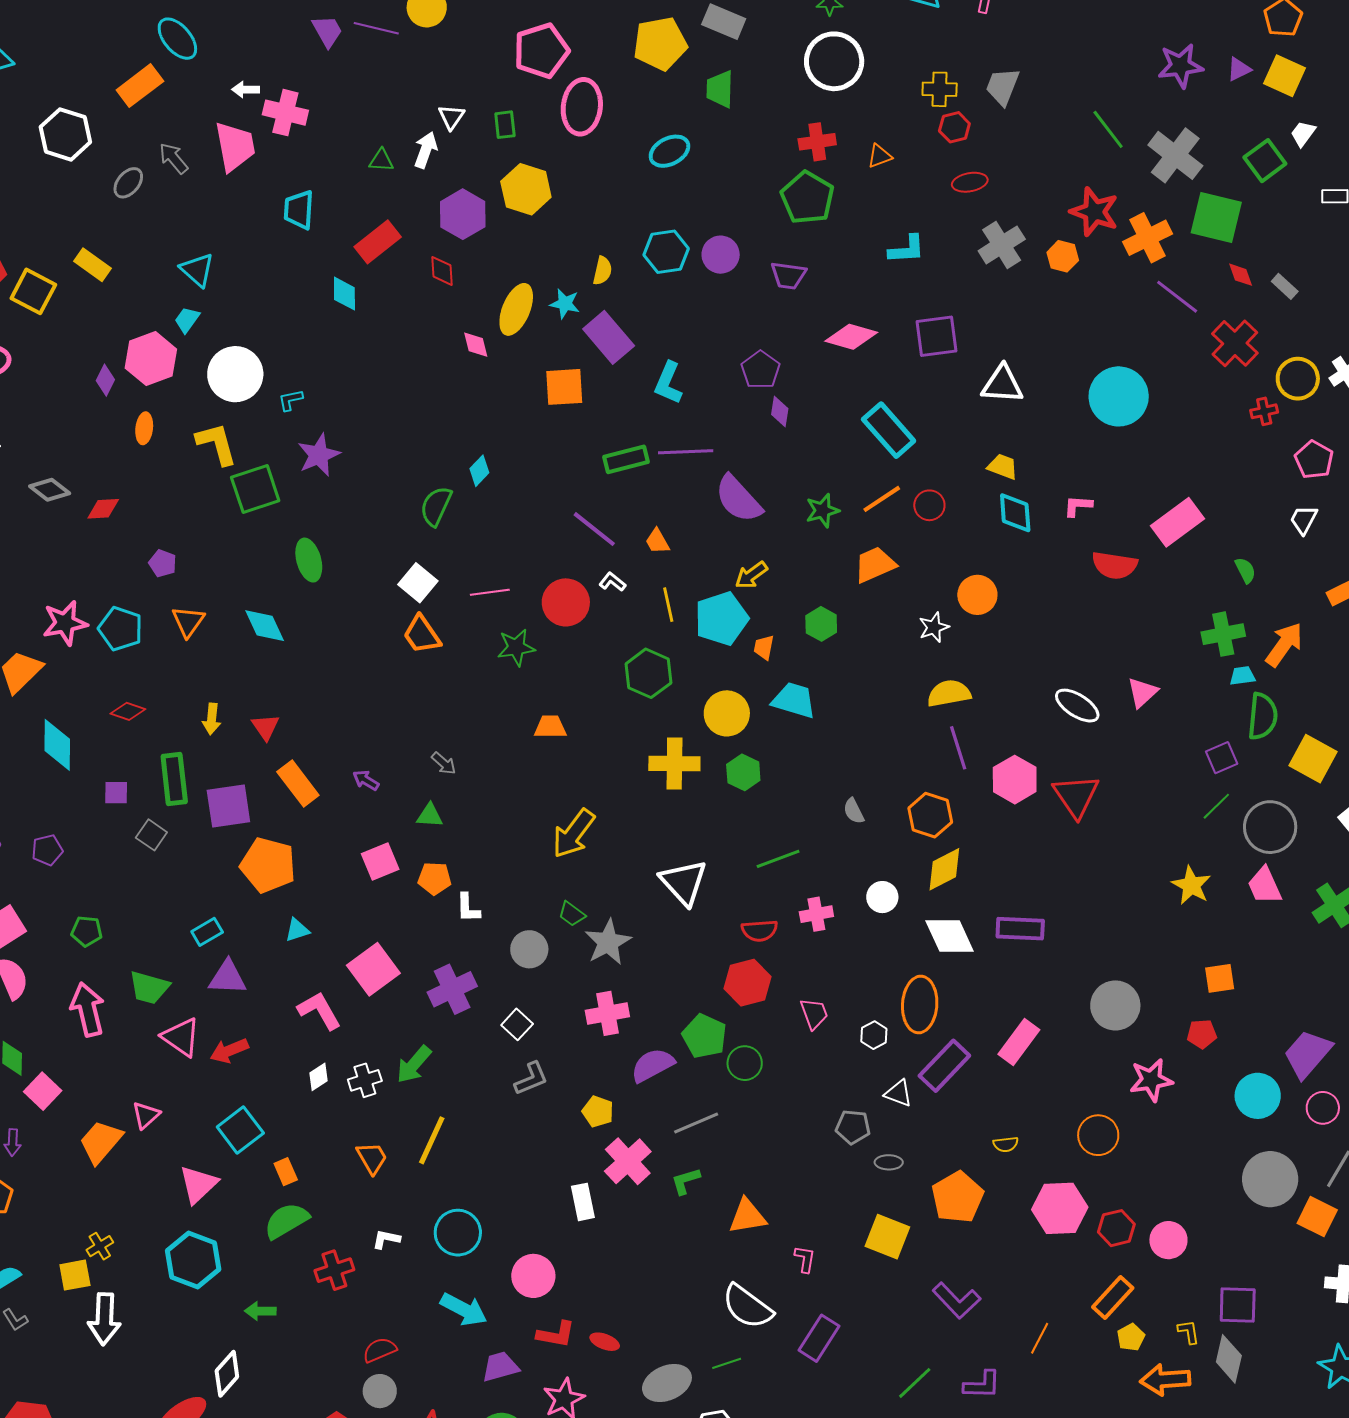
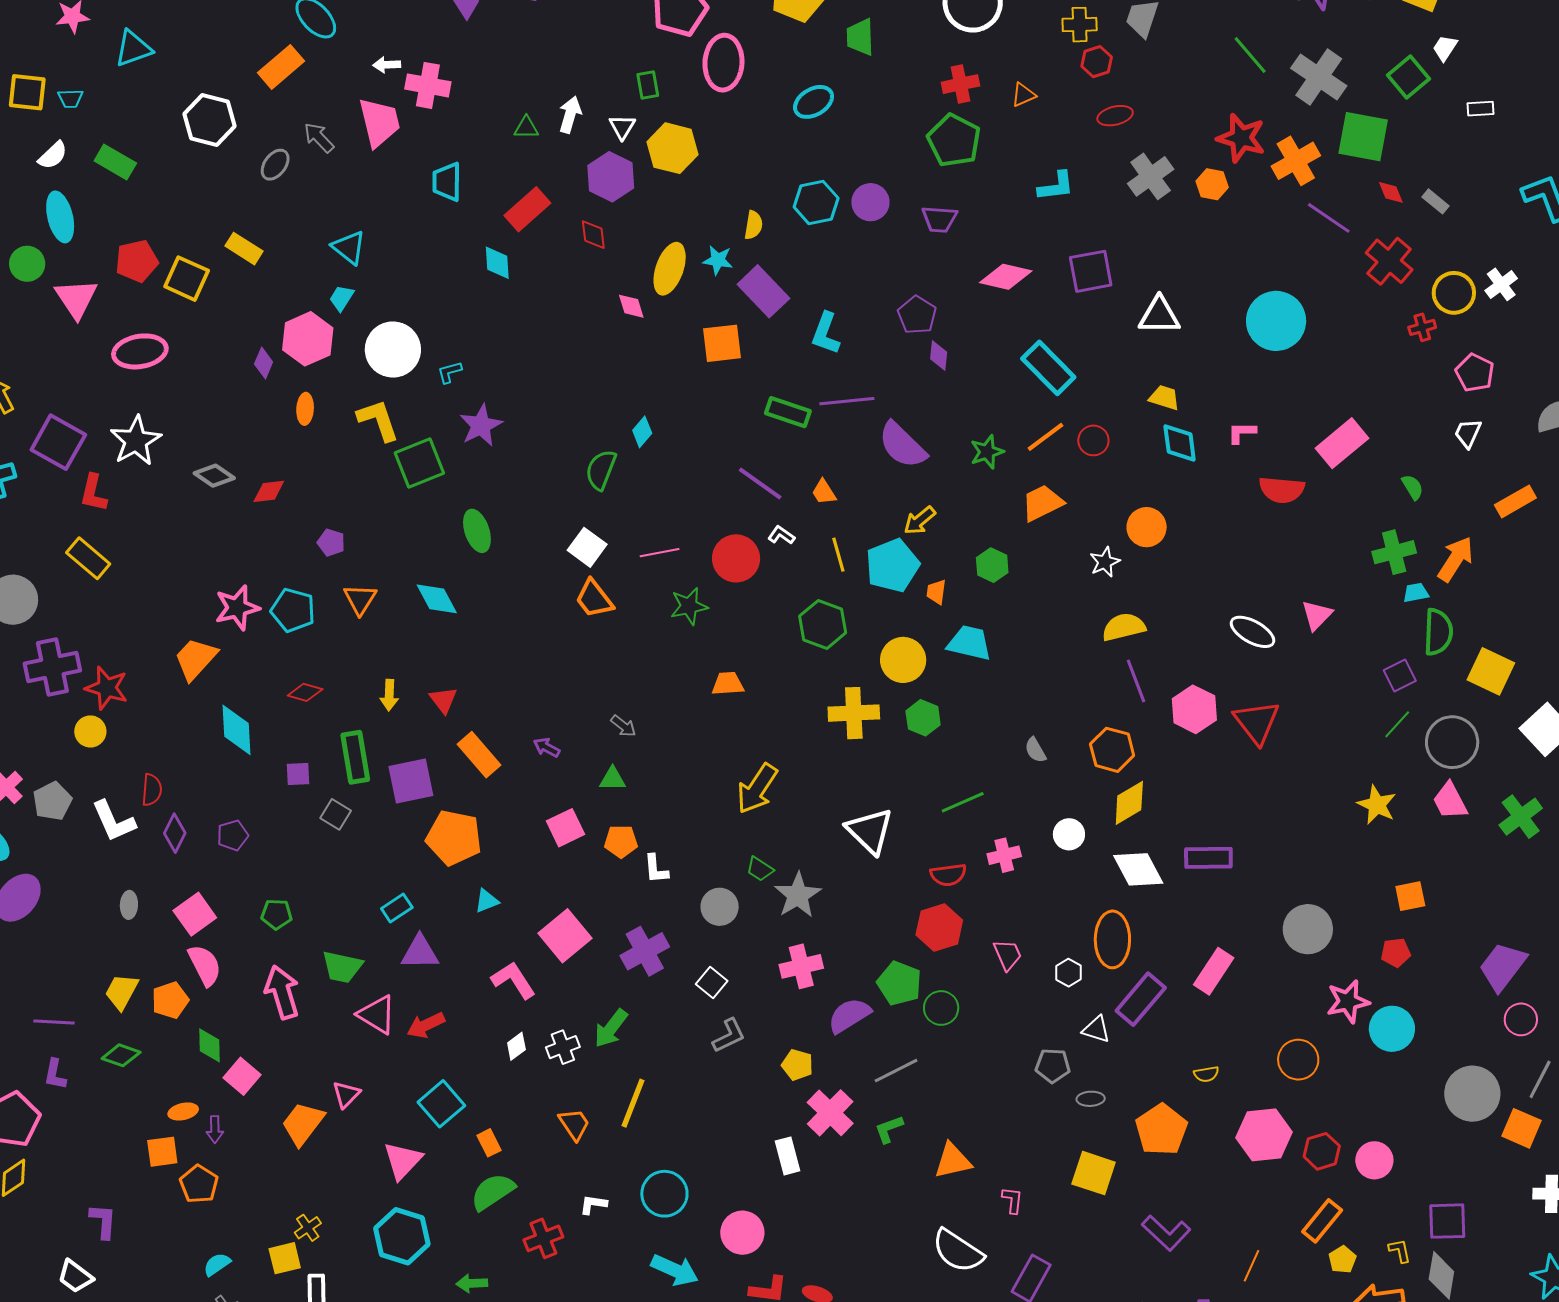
white triangle: (451, 117) -> (622, 127), moved
green rectangle: (626, 459) -> (788, 412), turned 36
cyan circle: (1258, 1096) -> (1392, 1029), moved

